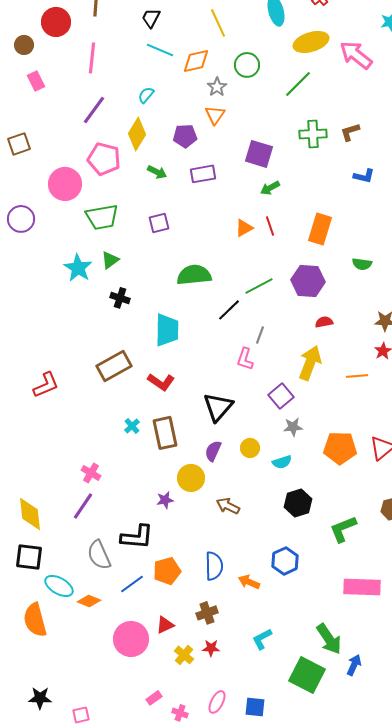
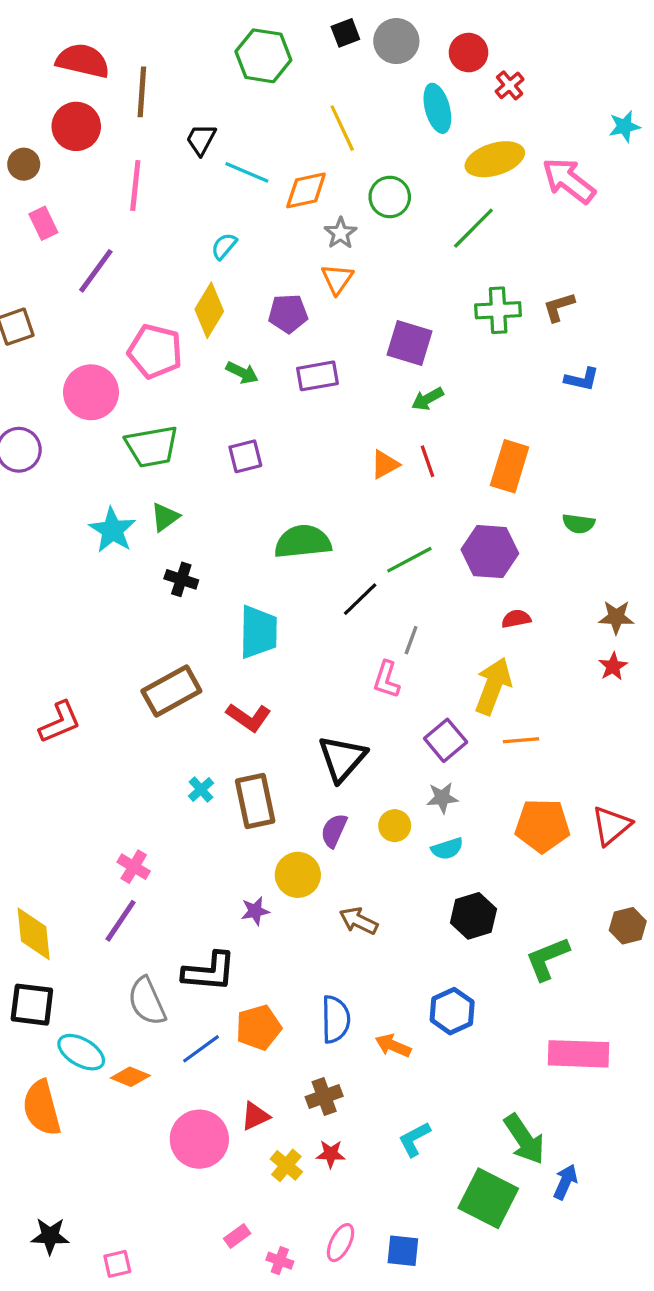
black trapezoid: (151, 18) -> (201, 140), moved
purple line: (94, 110) -> (96, 271), moved
orange line: (357, 376) -> (521, 740), moved
gray star: (293, 427) -> (442, 798), moved

